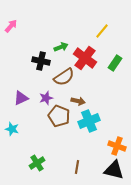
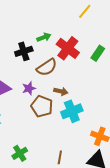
yellow line: (102, 31) -> (85, 11), moved
black cross: (41, 61) -> (24, 51), turned -30

